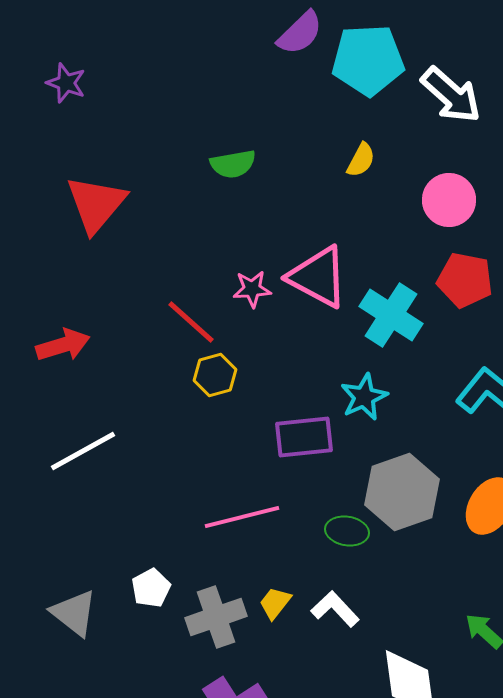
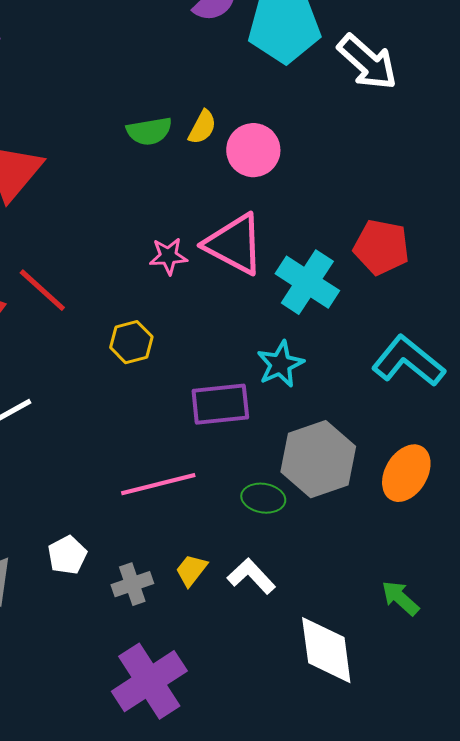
yellow semicircle: (361, 160) -> (202, 127), moved
pink circle: (449, 200) -> (253, 150), moved
red line: (191, 322) -> (42, 290), moved
gray cross: (216, 617) -> (132, 584), size x0.7

